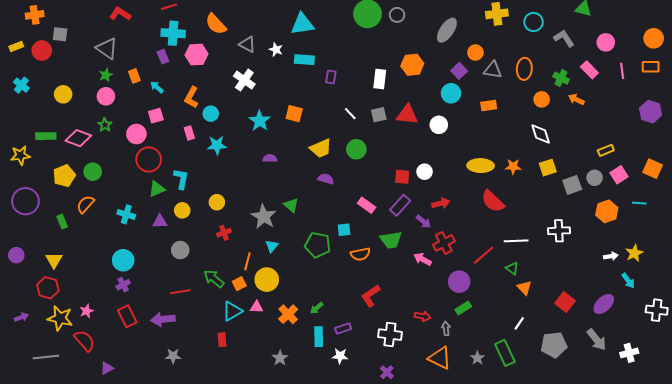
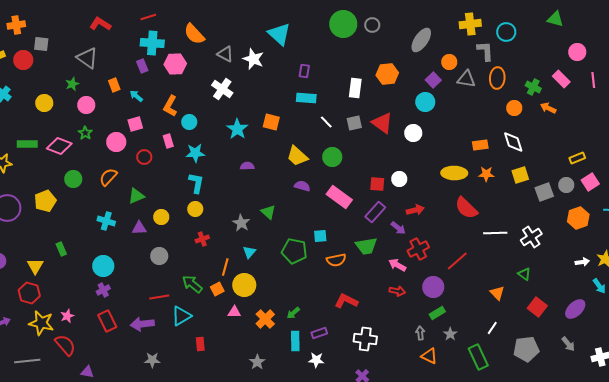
cyan triangle: (302, 24) -> (279, 34), turned 50
gray L-shape: (564, 38) -> (485, 51), moved, turned 30
white star: (276, 49) -> (253, 59), size x1.5
cyan rectangle: (304, 60) -> (306, 98), moved
green star: (106, 75) -> (72, 84), moved
purple rectangle: (331, 77) -> (304, 71), moved
orange rectangle: (489, 105) -> (480, 145), moved
red triangle: (407, 115) -> (382, 123), turned 30
yellow trapezoid: (321, 148) -> (297, 156), turned 65
red circle: (149, 159) -> (144, 157), moved, size x0.6
yellow pentagon: (64, 176) -> (45, 201), moved
cyan L-shape: (181, 179) -> (196, 183), moved
orange semicircle: (86, 204) -> (108, 177), moved
pink rectangle: (367, 205) -> (339, 197), moved, size x1.4
gray star: (264, 216) -> (241, 223), size x0.7
green rectangle: (62, 222) -> (61, 249), moved
white cross: (559, 231) -> (531, 237), turned -30
white line: (516, 241) -> (495, 233), moved
green triangle: (512, 268) -> (524, 274), moved
red L-shape: (371, 296) -> (346, 301), turned 60
cyan triangle: (232, 311) -> (181, 316), moved
red arrow: (423, 316) -> (397, 291), moved
gray arrow: (597, 340) -> (568, 344), size x0.7
orange triangle: (440, 358) -> (429, 356), moved, size x0.7
gray star: (477, 358) -> (450, 334), moved
purple triangle: (107, 368) -> (87, 372), turned 40

